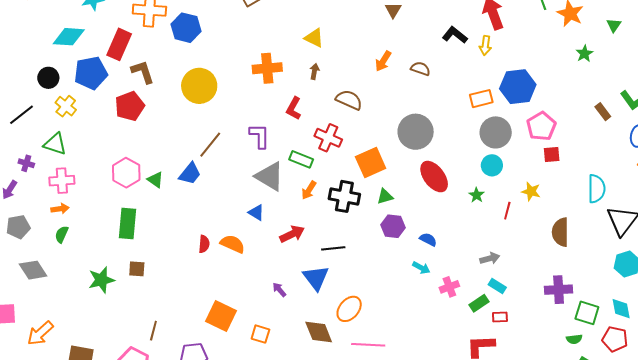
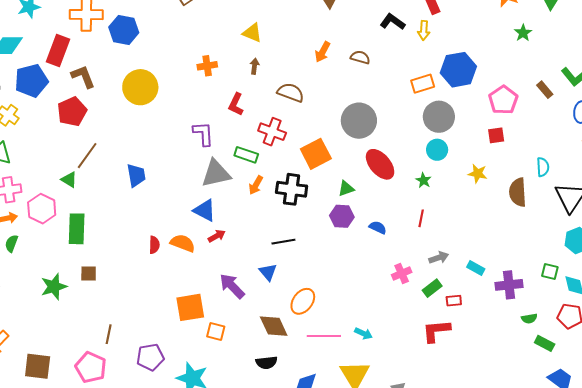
orange cross: (267, 68) -> (207, 66), size x0.7
pink pentagon: (541, 126) -> (503, 100), moved
brown line: (210, 145) -> (87, 156), moved
pink hexagon: (126, 173) -> (42, 209), moved
blue trapezoid: (190, 174) -> (136, 175), turned -45
gray triangle: (270, 176) -> (216, 173), turned -40
green triangle: (155, 180) -> (69, 180), moved
cyan semicircle: (596, 189) -> (543, 167), size x0.7
green triangle: (385, 196) -> (346, 189), moved
red line: (507, 211) -> (421, 218), moved
blue triangle: (256, 213) -> (205, 210), size x1.4
brown semicircle: (560, 232) -> (518, 192), moved
red arrow: (292, 234) -> (217, 236), moved, size x0.7
gray arrow: (490, 258) -> (439, 258), moved
cyan arrow: (421, 268) -> (363, 333), moved
blue triangle: (316, 278) -> (268, 272), size x0.7
cyan rectangle: (497, 286) -> (476, 268), moved
purple arrow: (279, 290) -> (232, 286), size x1.8
purple cross: (559, 290) -> (509, 285), moved
green square: (587, 313) -> (550, 272), moved, size x0.7
orange square: (221, 316) -> (190, 307), moved, turned -32

